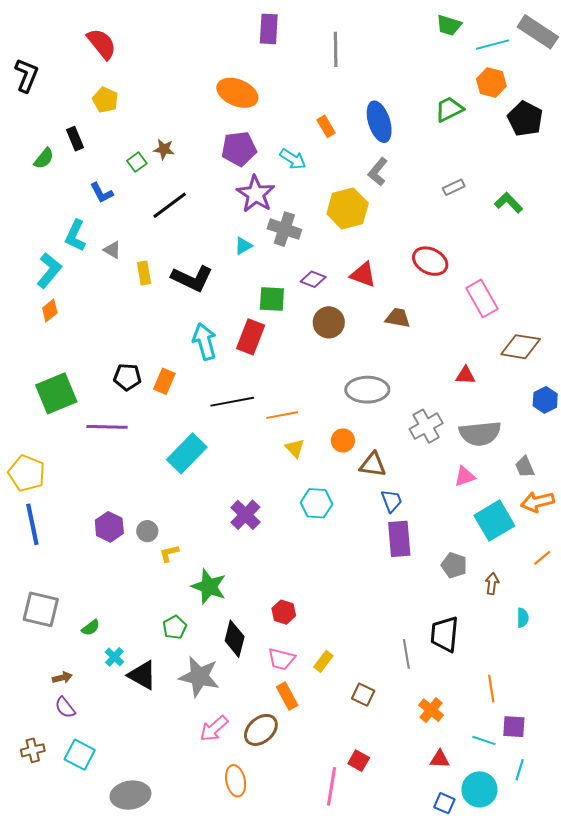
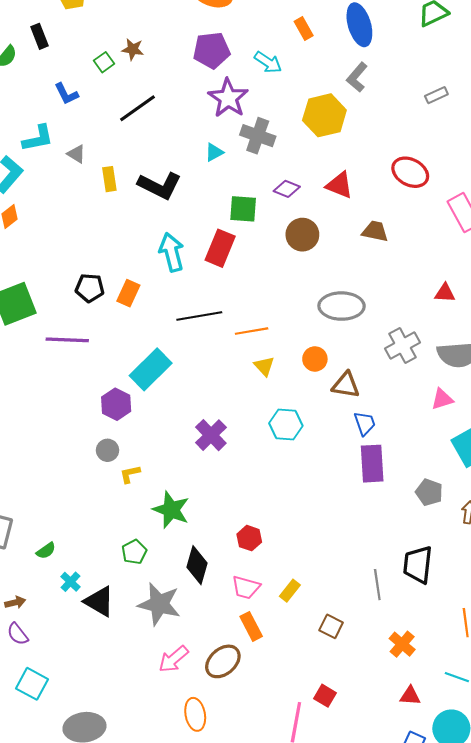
cyan L-shape: (75, 236) -> (38, 138), turned -128
purple hexagon: (109, 527) -> (116, 404), moved

